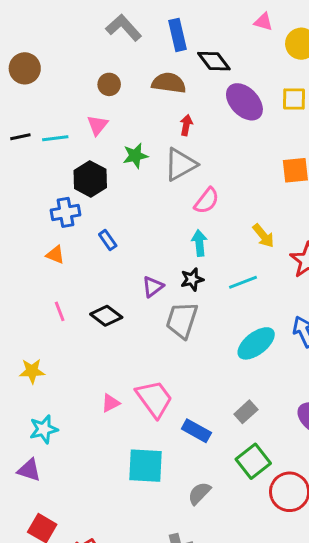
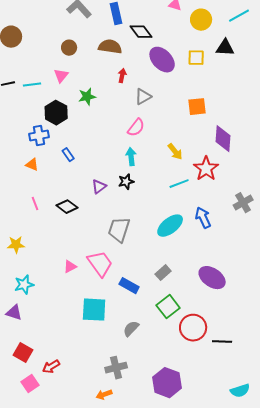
gray triangle: (180, 164) -> (143, 97), moved, size x0.7
cyan line: (243, 282) -> (179, 184), moved
gray trapezoid: (182, 320) -> (119, 230), moved

